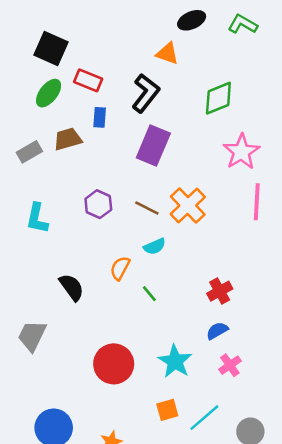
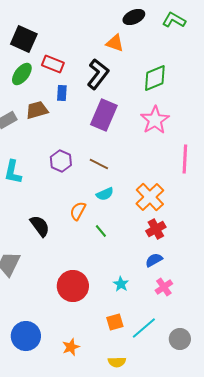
pink star: (241, 152) -> (155, 120), moved
orange cross: (188, 205) -> (150, 197), moved
cyan star: (175, 361) -> (121, 284), size x0.6

